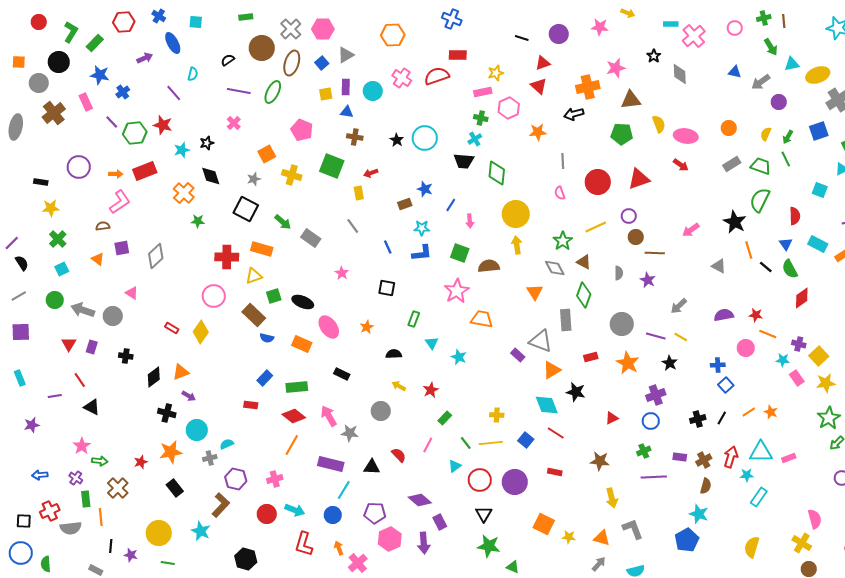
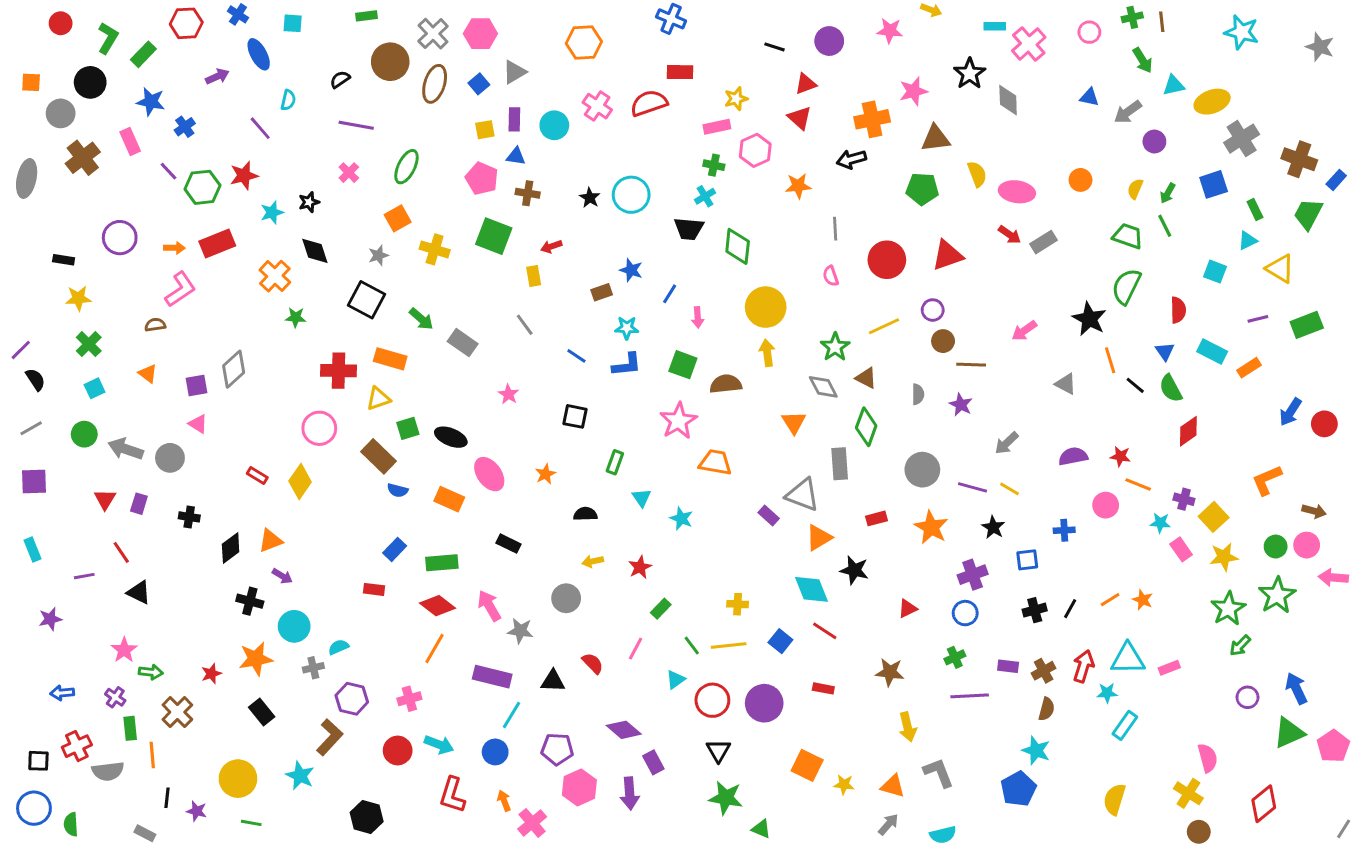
black star: (654, 56) -> (970, 74), size x1.5
green ellipse: (273, 92) -> (406, 167), moved
red star: (163, 125) -> (244, 176), turned -30
pink pentagon: (302, 130) -> (482, 178), moved
gray rectangle: (732, 164) -> (1044, 242), moved
blue line: (388, 247) -> (576, 356), turned -32
purple square: (122, 248) -> (197, 385), moved
blue square: (726, 385) -> (1027, 560), moved, turned 35
yellow arrow: (399, 386) -> (593, 561), turned -40

